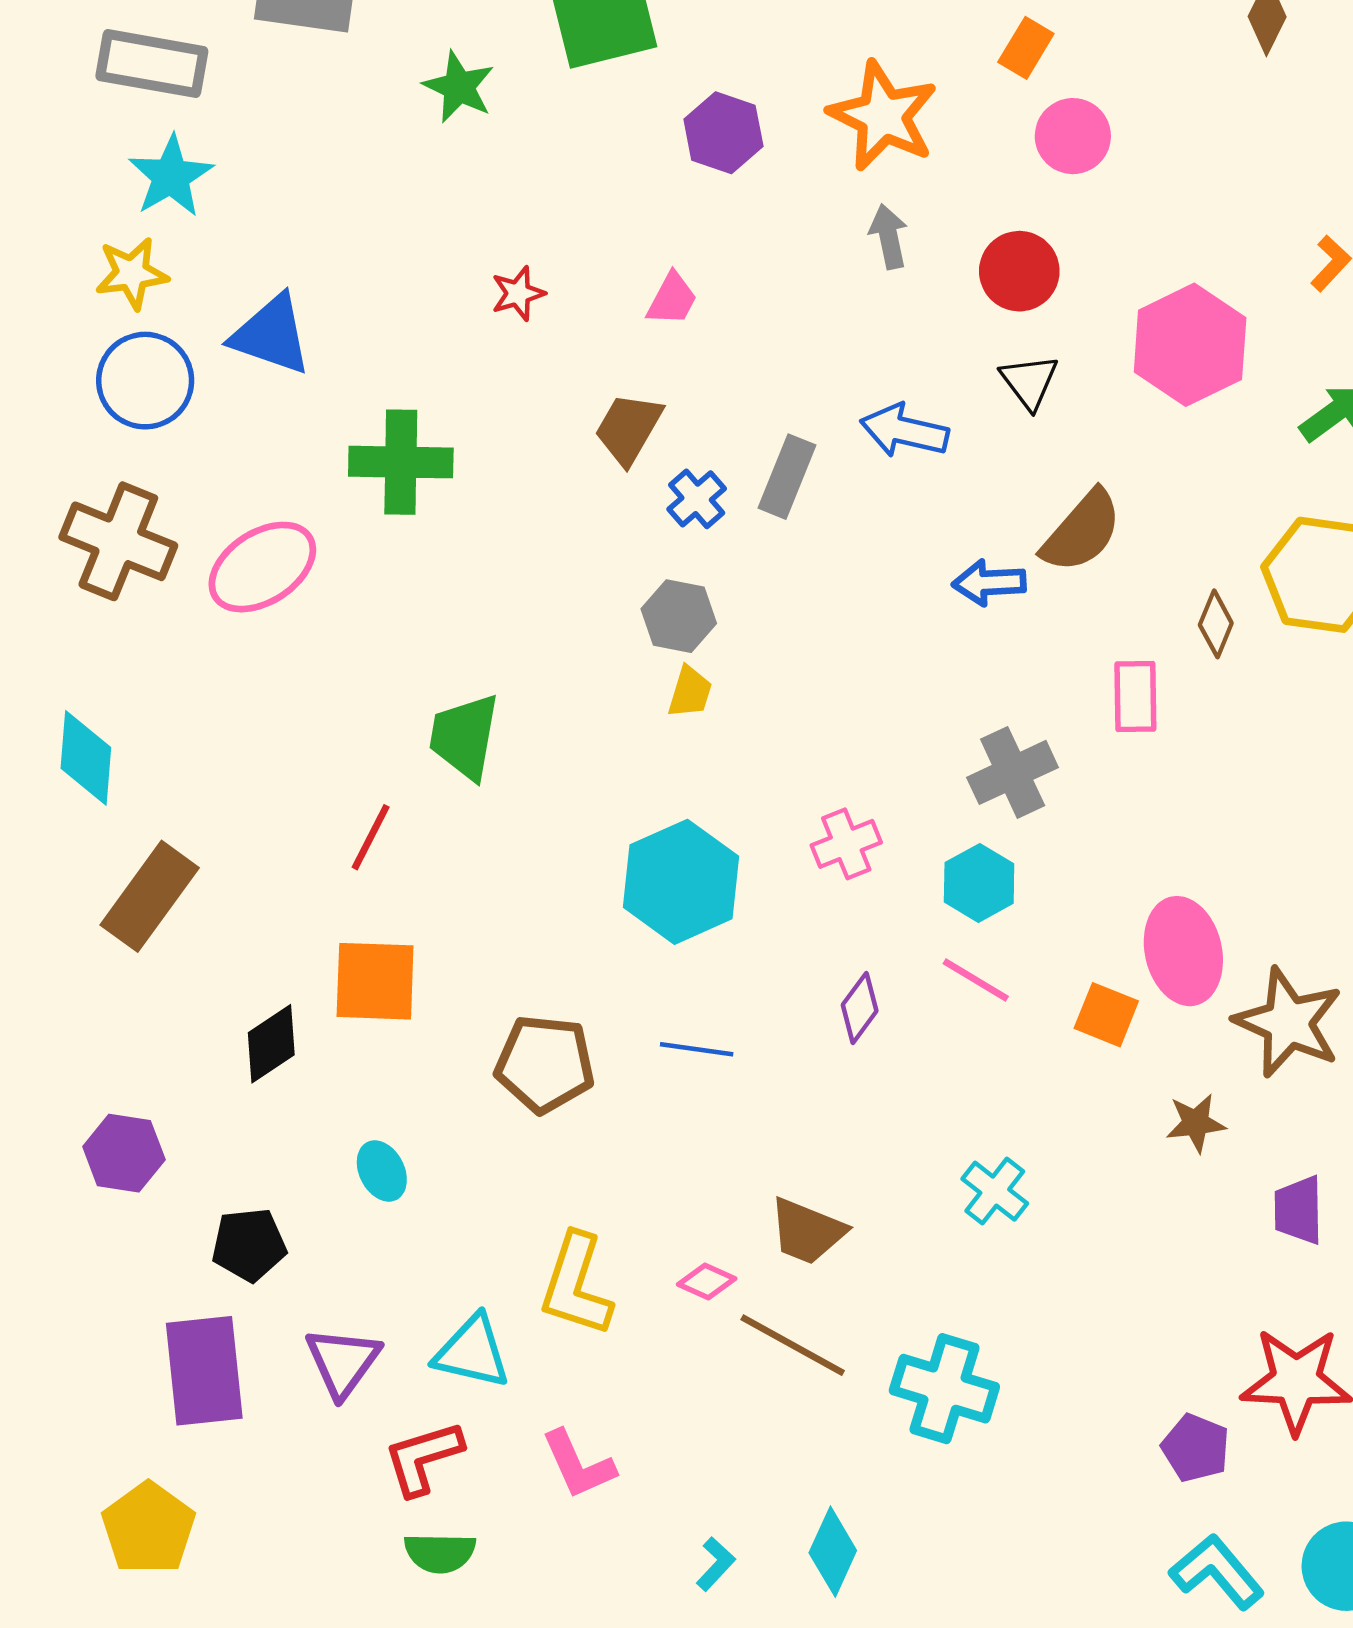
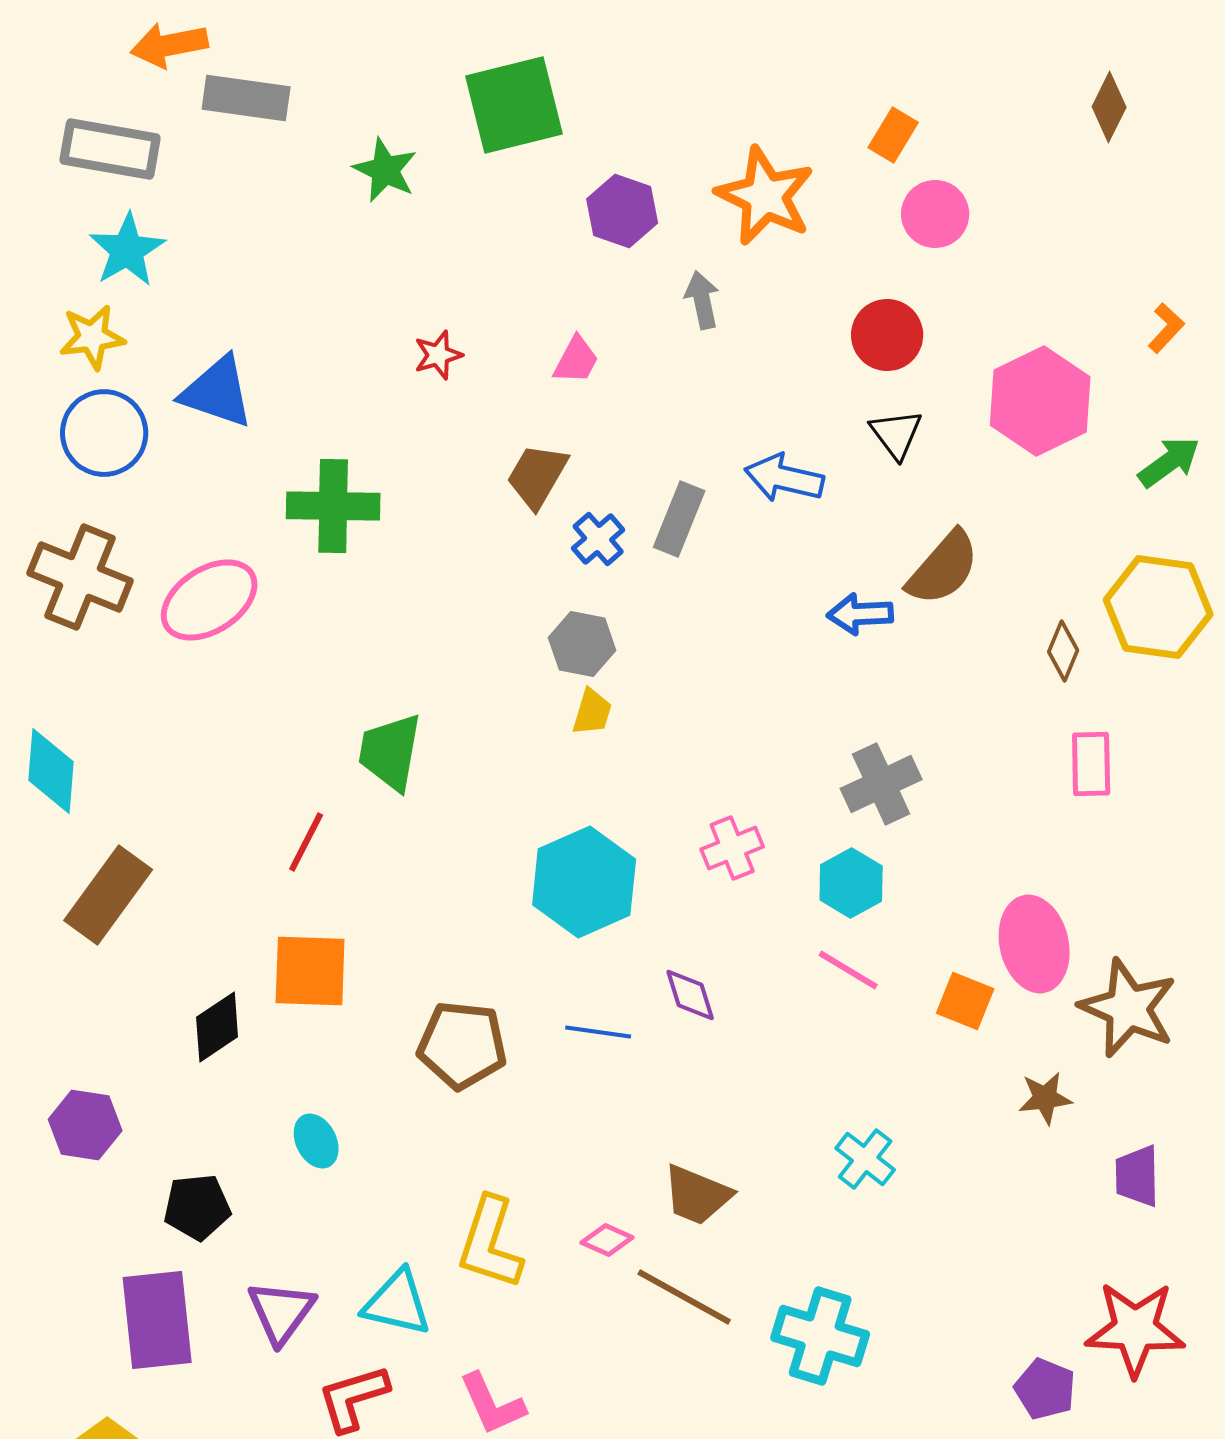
gray arrow: (889, 237) -> (702, 300), moved
pink rectangle: (1135, 697) -> (1091, 764), moved
purple diamond: (860, 1008) -> (690, 995), moved, turned -54

